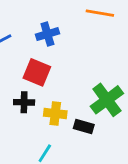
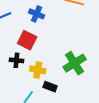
blue cross: (47, 34) -> (37, 14), turned 35
black rectangle: (84, 126) -> (50, 87), moved

